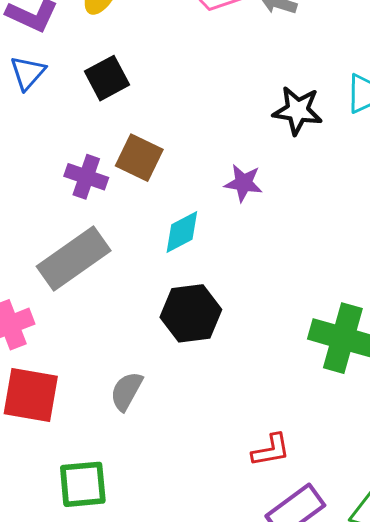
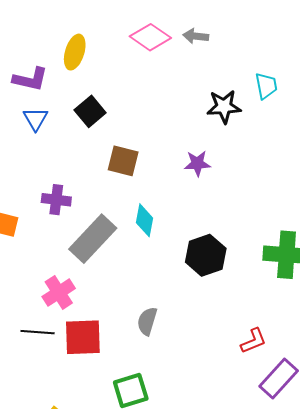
purple cross: (86, 177) -> (56, 200), moved
cyan diamond: (182, 232) -> (145, 220), moved, turned -40
black hexagon: (191, 313) -> (206, 255), moved

